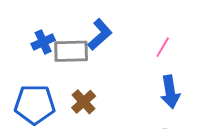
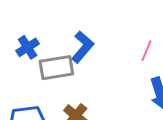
blue cross: (43, 42) -> (28, 47), moved

